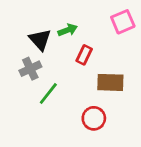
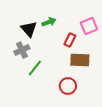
pink square: (123, 22) -> (89, 26), moved
red rectangle: (84, 55) -> (70, 40), moved

